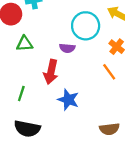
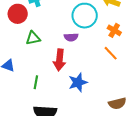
blue star: (68, 100) -> (78, 82), turned -30

